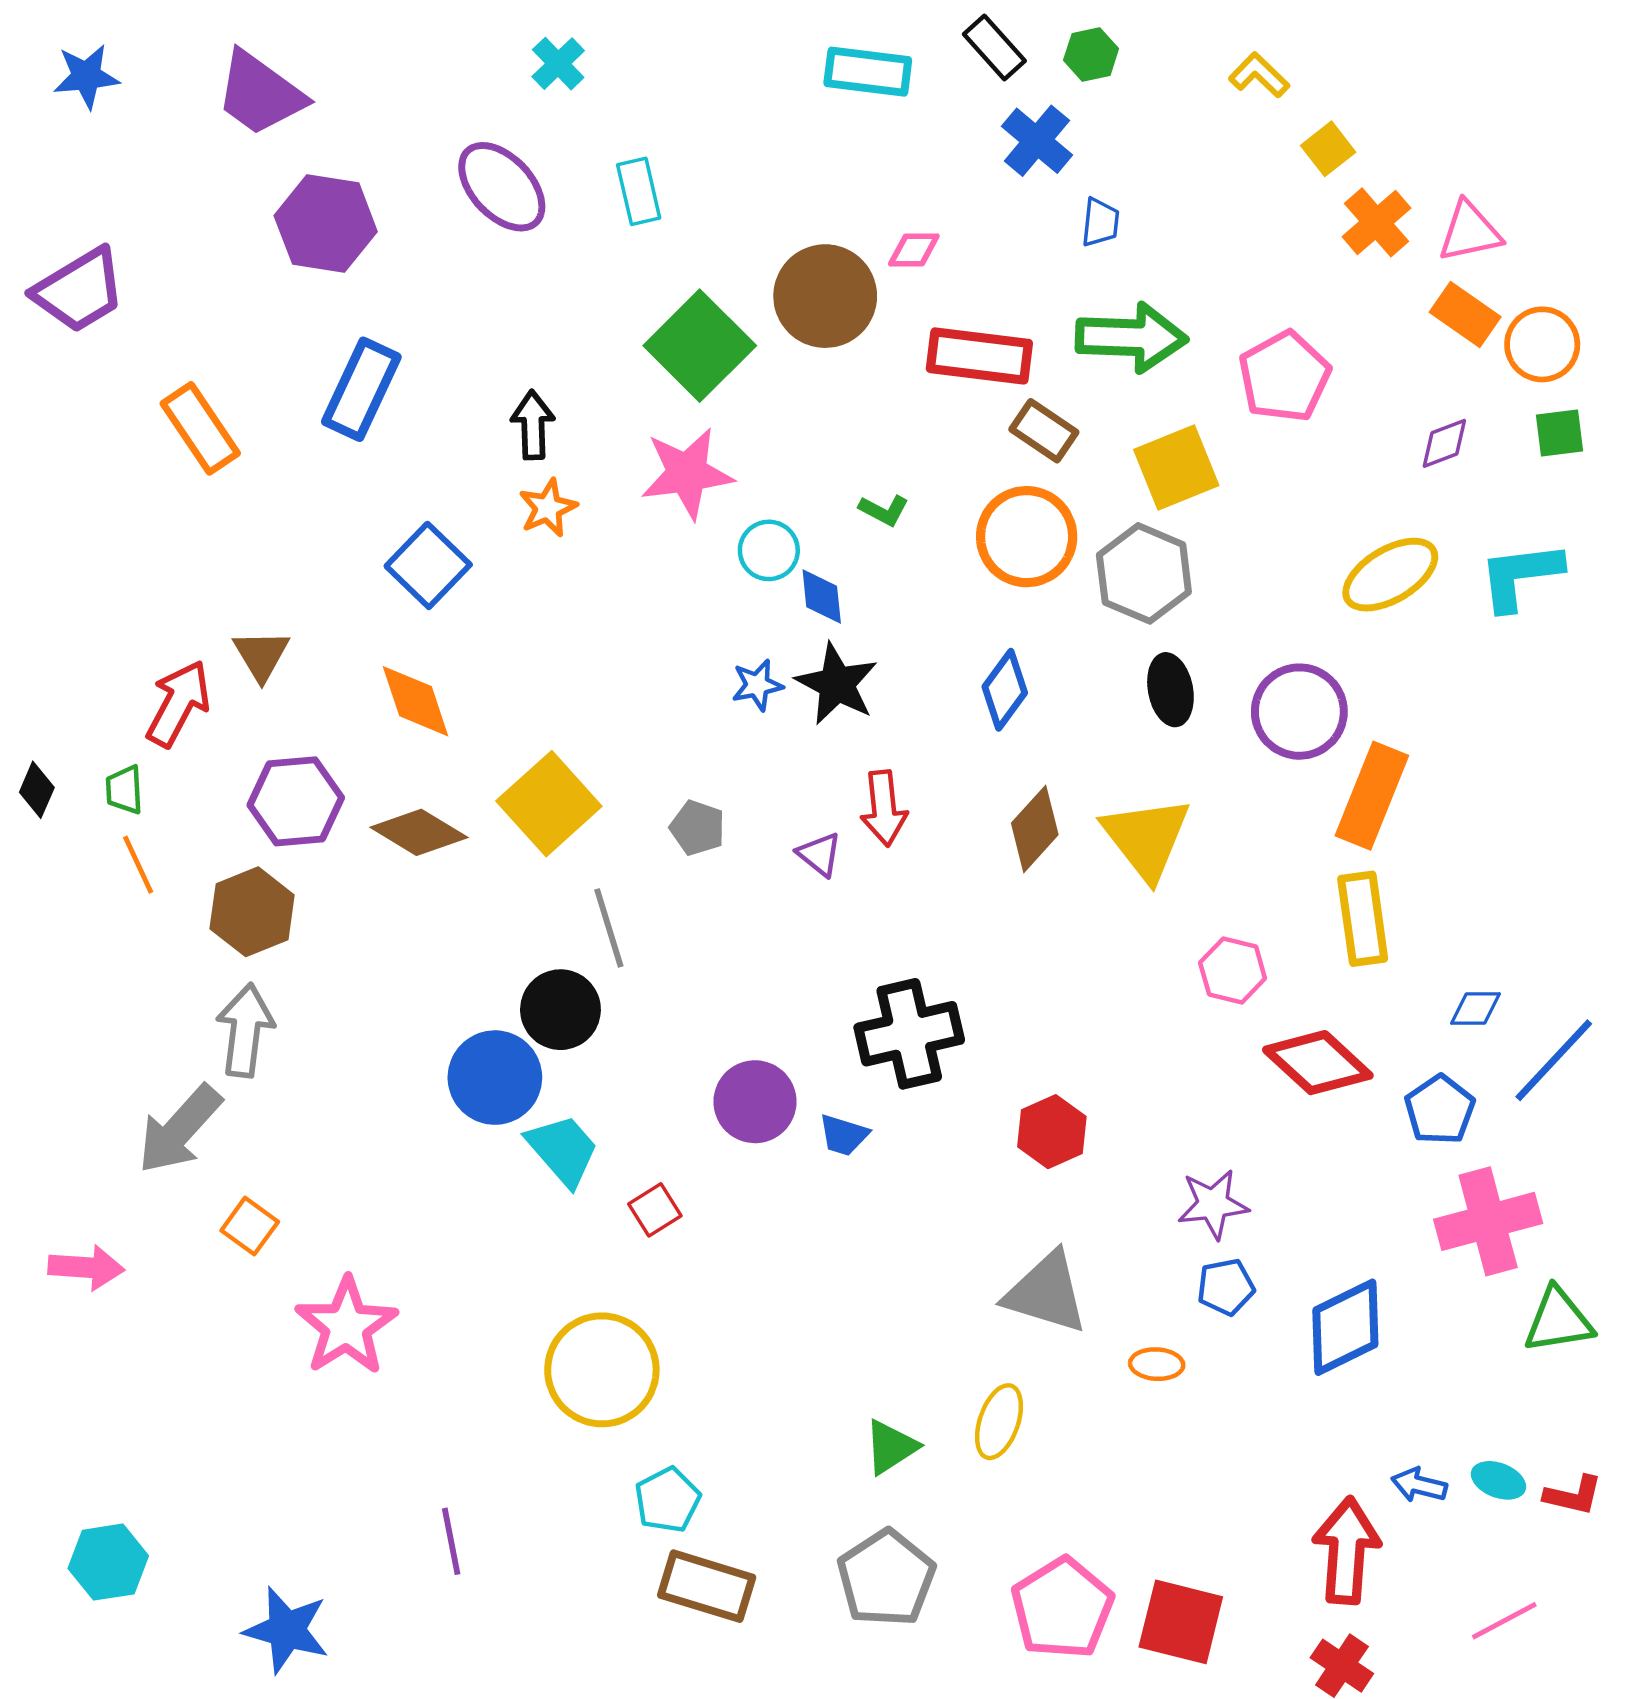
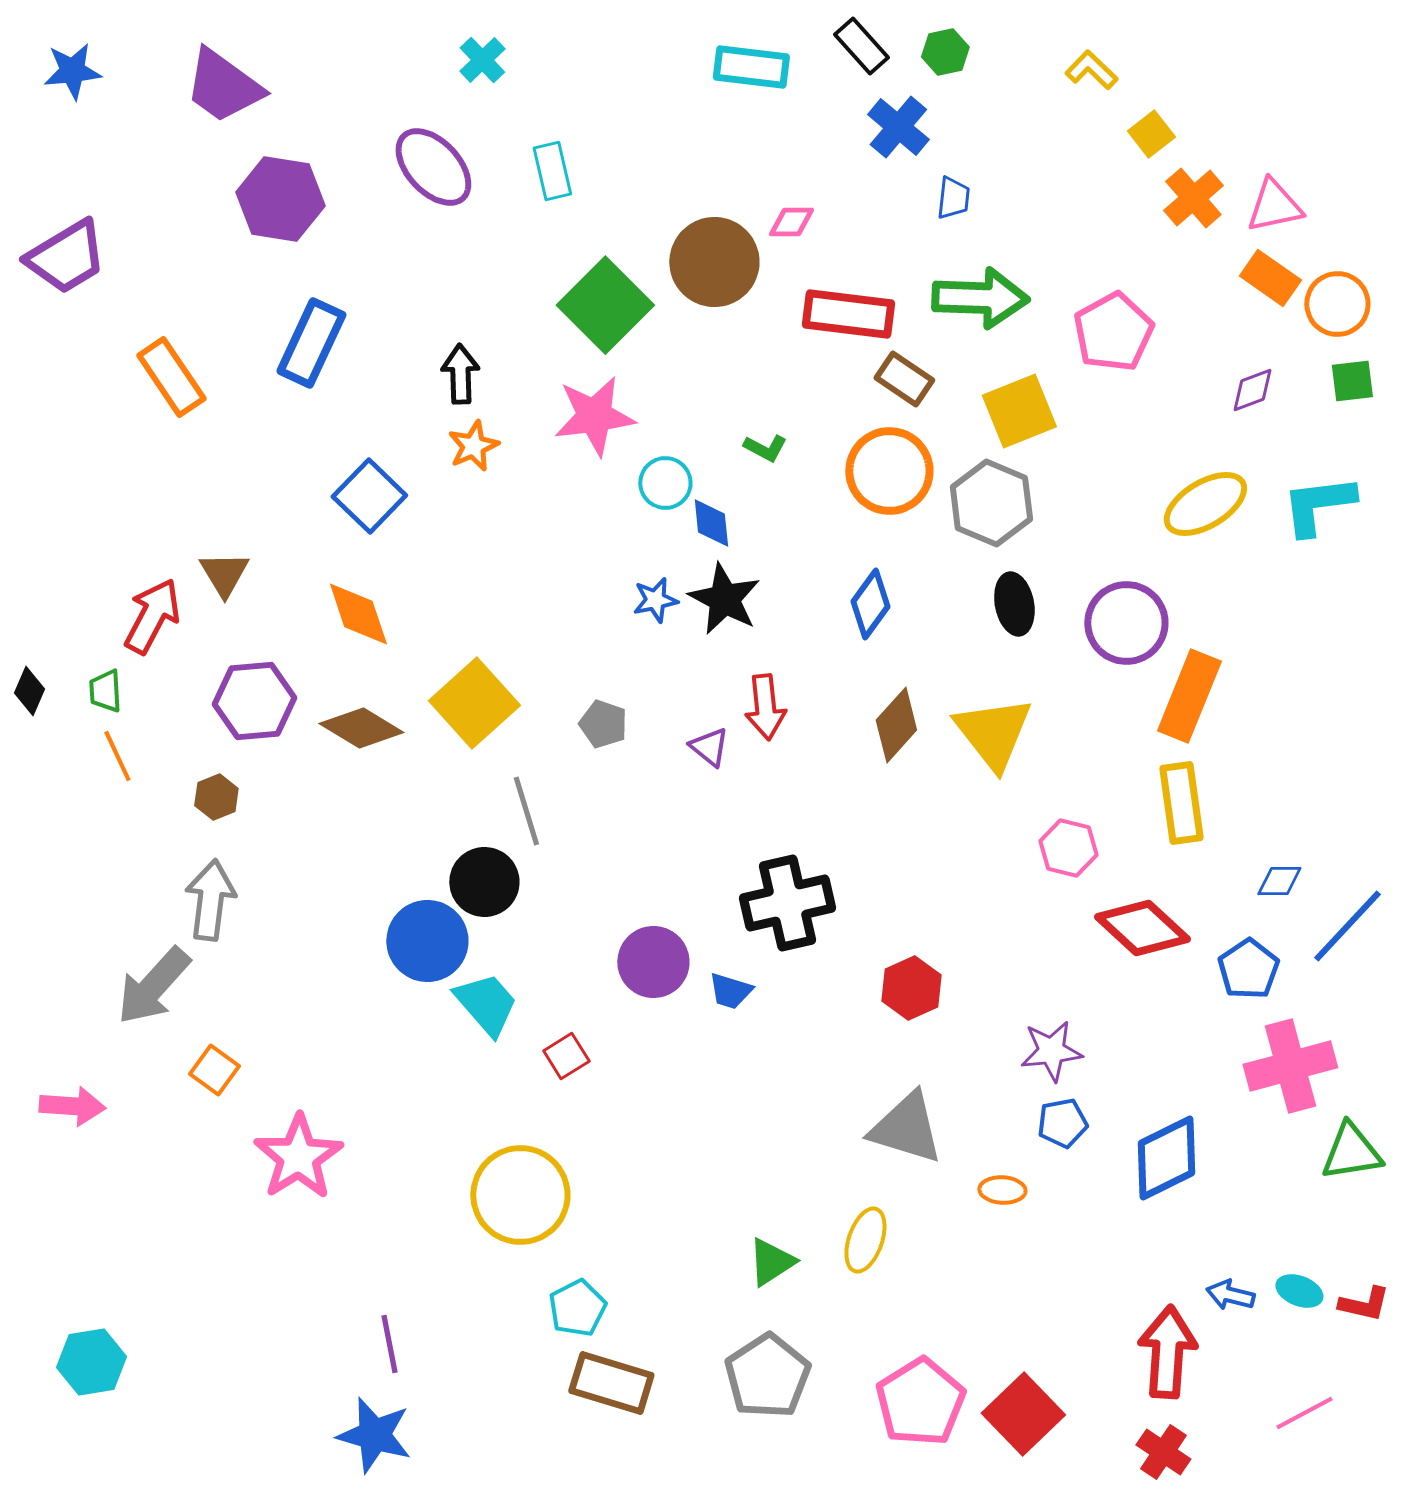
brown hexagon: (252, 912) -> (216, 797), size x0.6
red square: (1181, 1622) -> (1023, 1414), turned 32
blue star: (287, 1630) -> (374, 1435), moved

